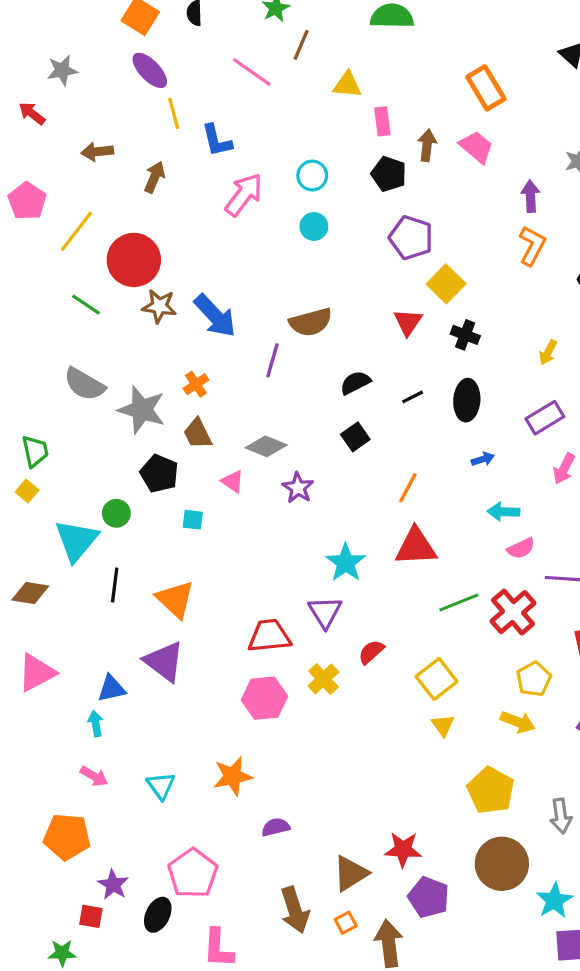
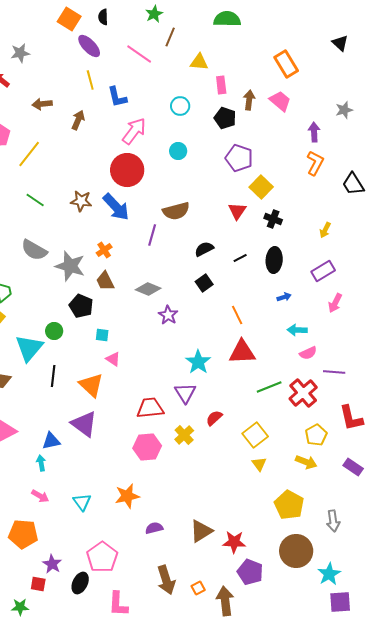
purple ellipse: (150, 70) -> (89, 46), moved
cyan circle: (312, 176) -> (180, 106), moved
red circle: (134, 260) -> (127, 170), moved
pink triangle: (233, 481) -> (113, 359), moved
orange line: (408, 488) -> (237, 315), turned -54
brown triangle: (351, 873) -> (201, 531), moved

